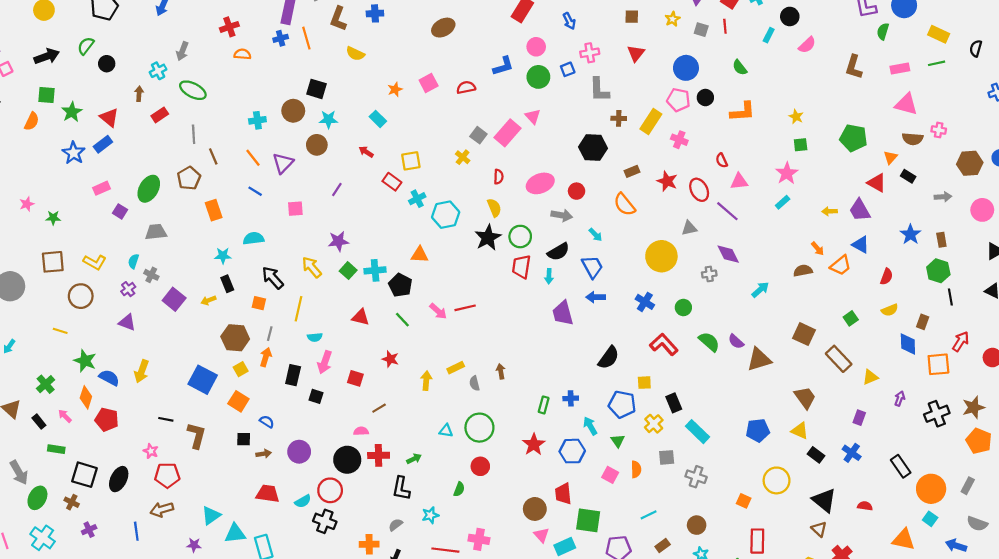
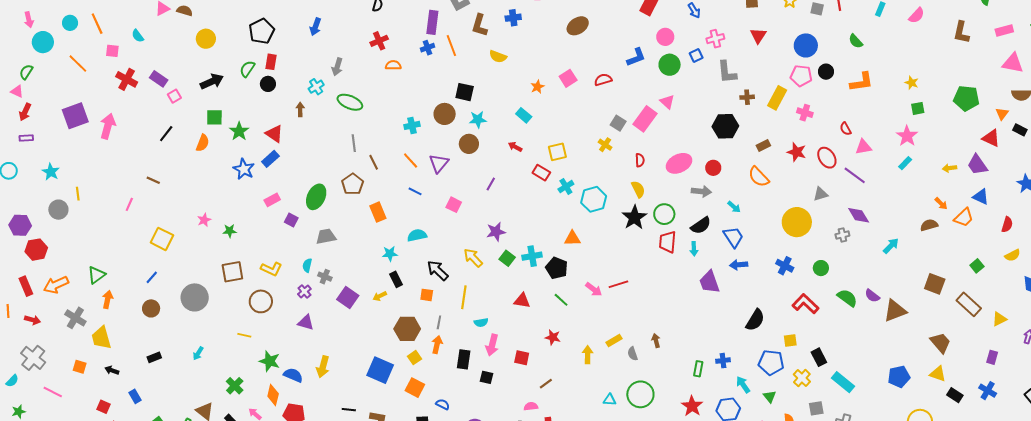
red rectangle: (160, 115) -> (271, 62), moved, turned -42
pink square: (295, 209) -> (454, 205), turned 35

